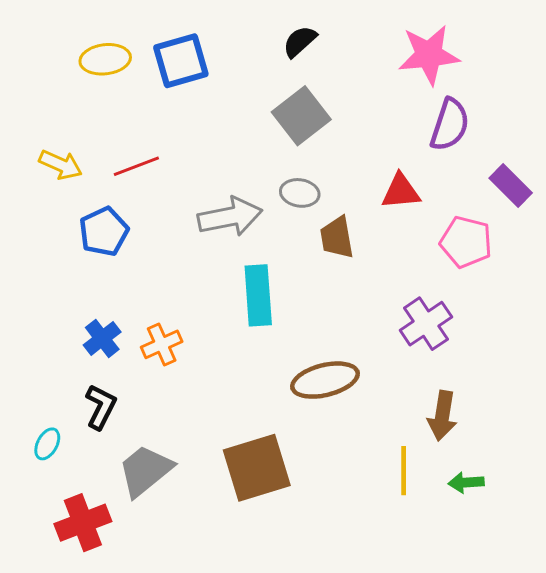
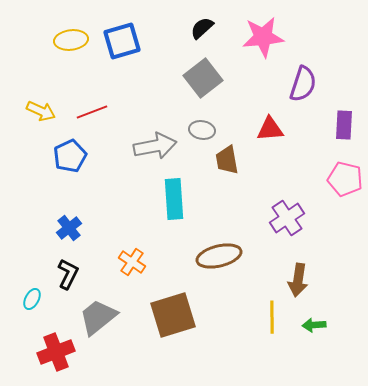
pink star: (429, 55) -> (263, 37), moved
purple rectangle: (511, 186) -> (344, 125), turned 48
pink pentagon: (466, 242) -> (345, 179), moved
orange cross: (162, 344) -> (132, 262), moved, turned -32

